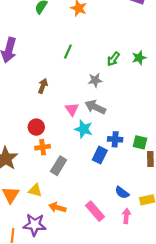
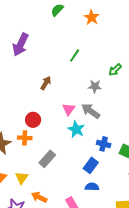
orange cross: (43, 147) -> (25, 138), moved
blue rectangle: (100, 155) -> (91, 165), moved
yellow triangle: (35, 190) -> (22, 178), turned 40
blue semicircle: (122, 193) -> (92, 187), moved, turned 136

